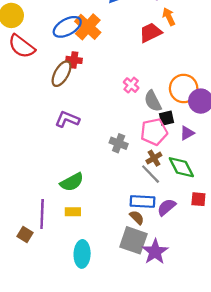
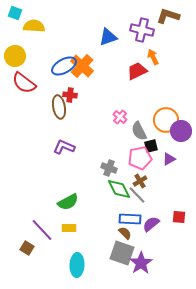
brown ellipse: (62, 74) -> (59, 107), turned -40
green diamond: (181, 167) -> (119, 189), moved
purple line: (42, 214) -> (42, 230), turned -45

